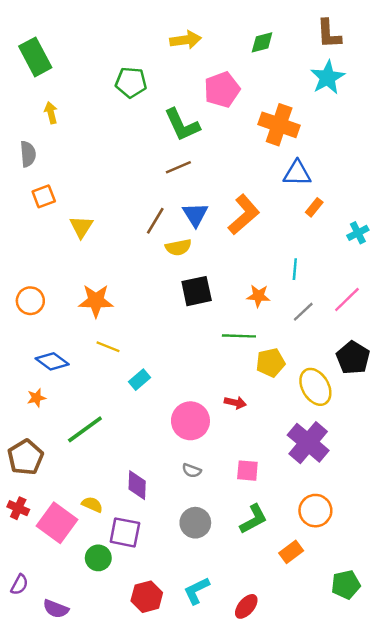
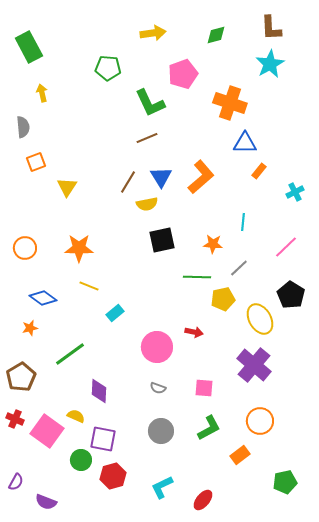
gray line: (303, 312) -> (239, 268), moved
purple diamond: (137, 485) -> (99, 391), moved
red hexagon: (147, 597) -> (113, 476), moved

